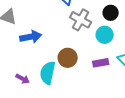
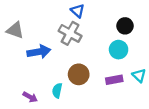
gray cross: (81, 20) -> (70, 33), moved
cyan semicircle: (48, 73) -> (57, 91), size x0.6

